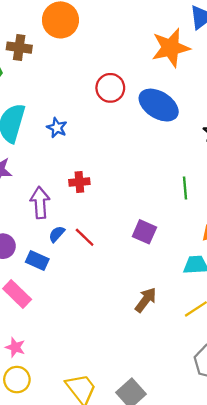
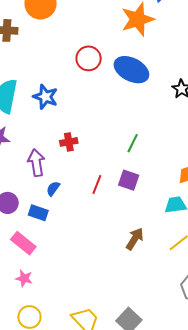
blue star: (57, 128) -> (45, 97), size x1.4
green line: (185, 188) -> (133, 143), moved, turned 36
red line: (85, 237) -> (97, 184), moved, turned 72
pink star: (15, 347) -> (24, 278), moved

